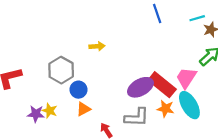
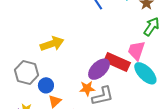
yellow arrow: (97, 46) -> (52, 44), size x1.6
orange star: (166, 109) -> (87, 88), moved

